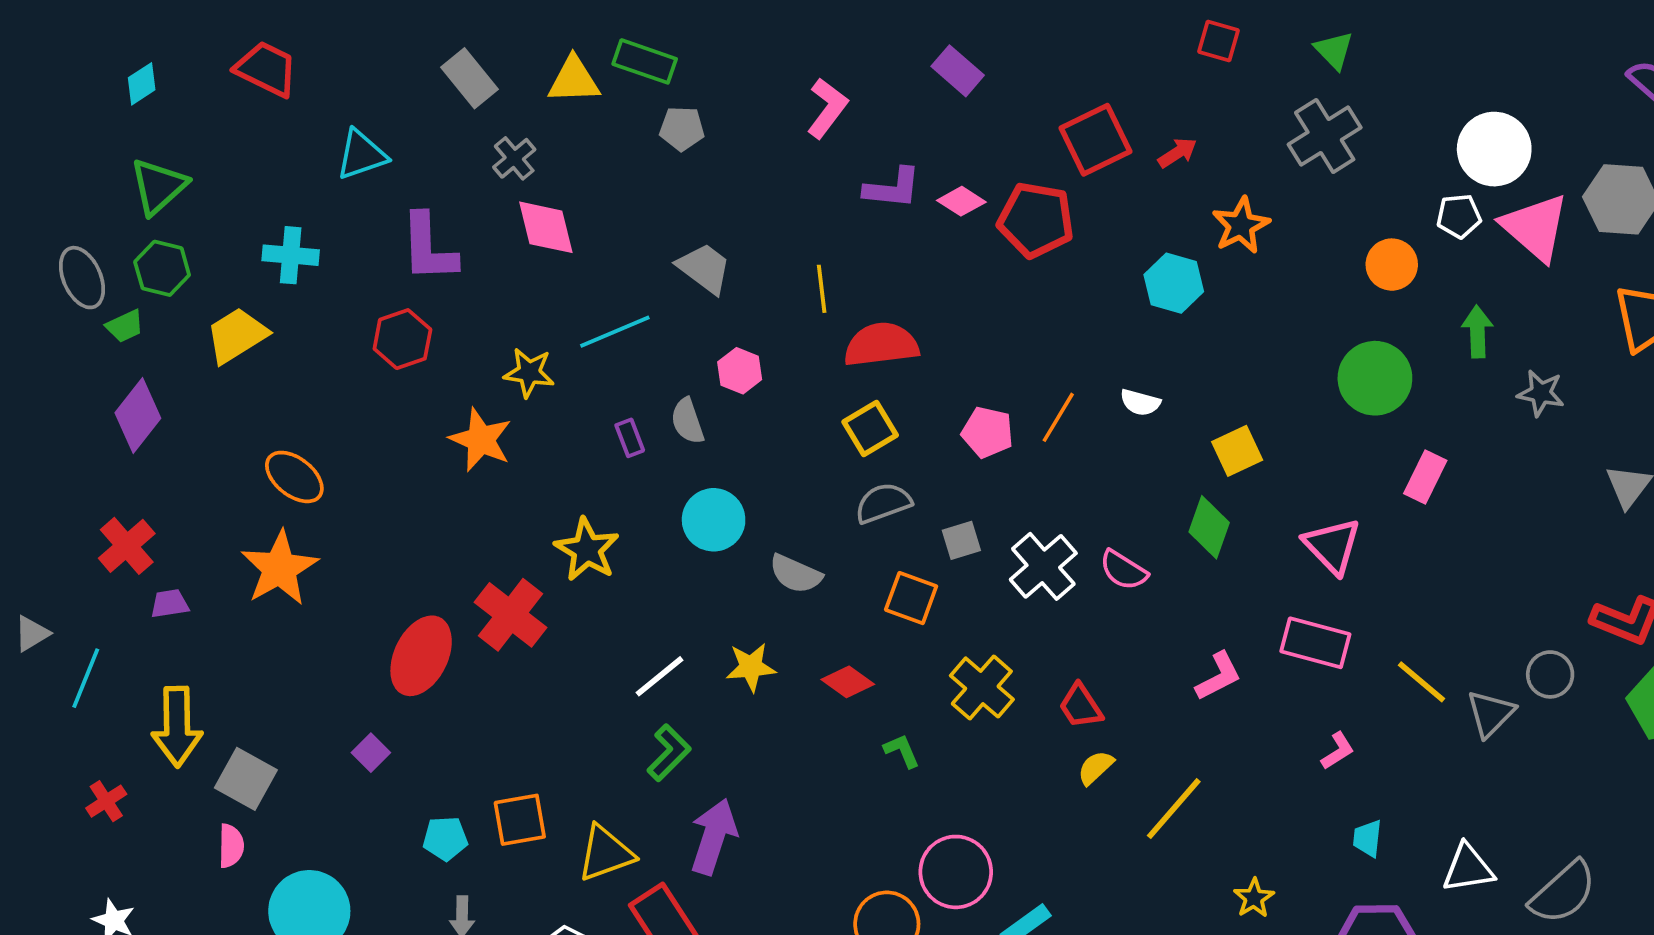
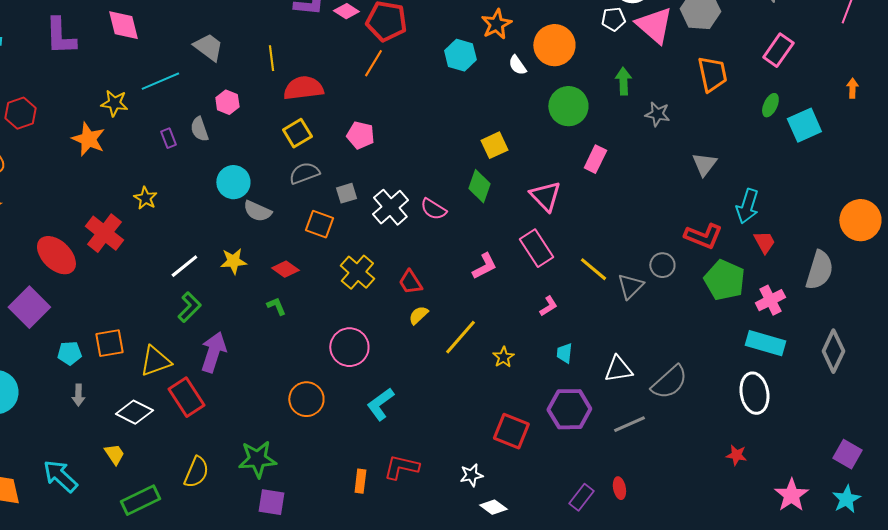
orange circle: (1392, 265) -> (554, 45), moved, size x1.5
red hexagon: (402, 339) -> (20, 113), moved
white semicircle: (1140, 402) -> (517, 65), moved, turned 40
orange line: (1058, 417) -> (373, 63), moved
cyan circle: (714, 520) -> (233, 182), moved
yellow star: (587, 550) -> (145, 198), size x0.7
pink rectangle: (1315, 643) -> (536, 248), turned 42
red ellipse: (421, 656) -> (56, 255), turned -72
green L-shape: (902, 751) -> (276, 306), moved
purple square: (371, 753) -> (29, 307), size x2.0
pink circle: (956, 872) -> (349, 347), moved
yellow star: (1254, 898) -> (503, 357), moved

